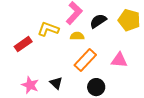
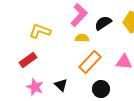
yellow L-shape: (48, 29) -> (40, 31), moved
red rectangle: (23, 44) -> (28, 60), moved

